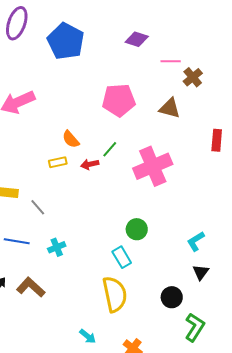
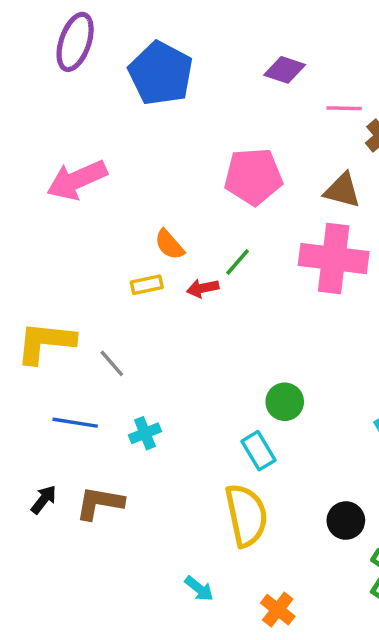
pink cross: (153, 166) -> (334, 259), moved, turned 30
brown L-shape: (31, 287) -> (100, 503), turned -32

